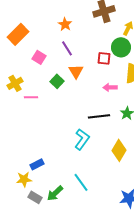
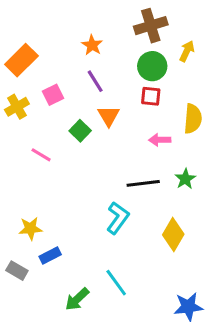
green circle: (121, 47) -> (152, 66), moved
pink square: (39, 57) -> (53, 95), turned 32
yellow cross: (15, 83) -> (17, 107), moved
pink line: (31, 97) -> (41, 155), turned 32
yellow star: (24, 179) -> (30, 228), moved
gray rectangle: (35, 197) -> (17, 271), moved

